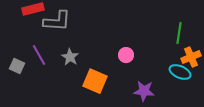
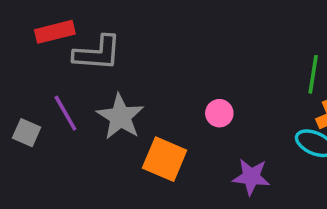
gray star: (70, 57) -> (120, 117), size x1.5

